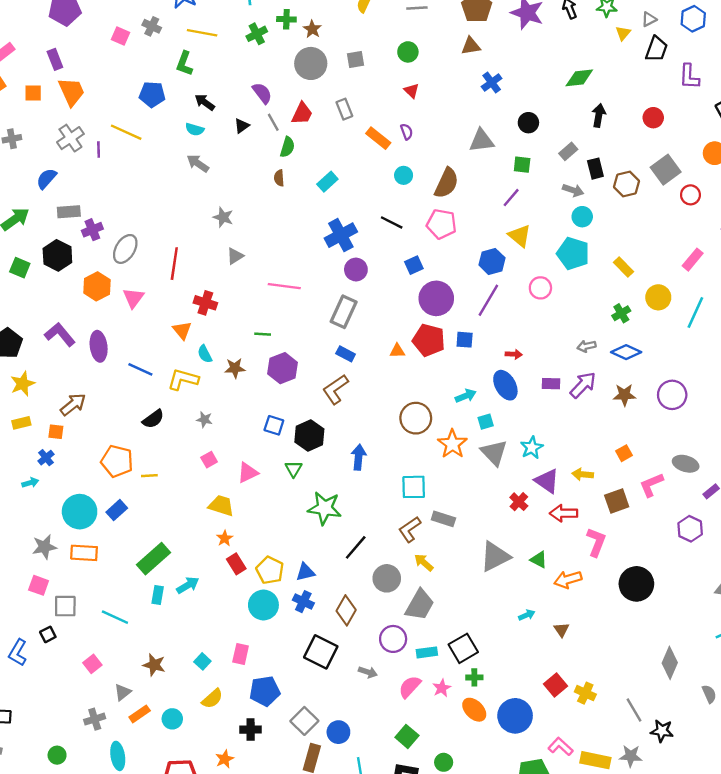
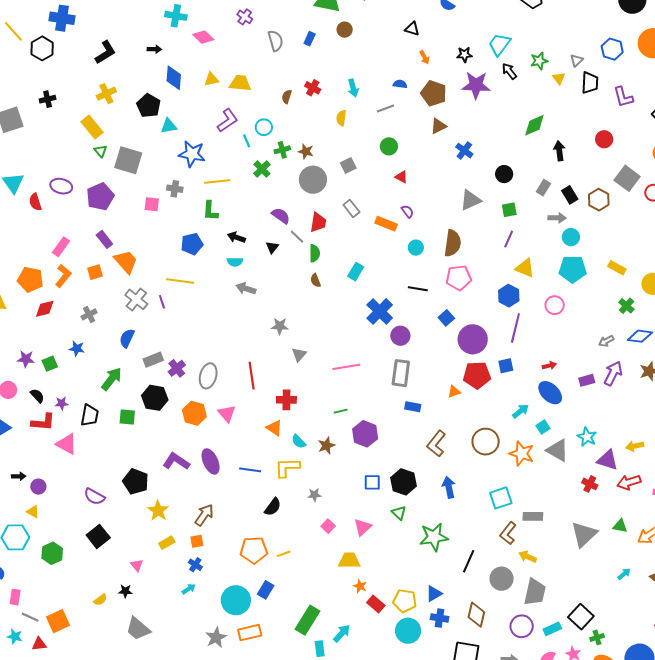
brown L-shape: (335, 389) -> (436, 444), moved

